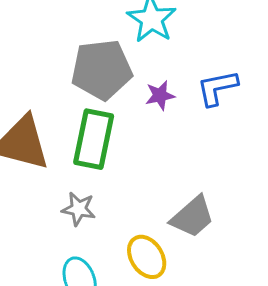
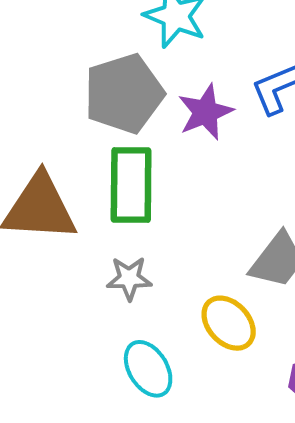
purple star: (160, 95) -> (205, 112), size x1.4

